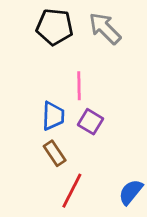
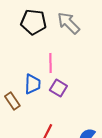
brown rectangle: (55, 153) -> (12, 101), moved

